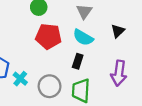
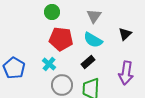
black rectangle: (78, 61) -> (88, 62), turned 32
cyan cross: (20, 79) -> (49, 64), moved

